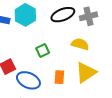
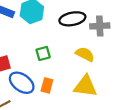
yellow triangle: (86, 73) -> (85, 86), turned 30
orange rectangle: (59, 77) -> (47, 85), moved

